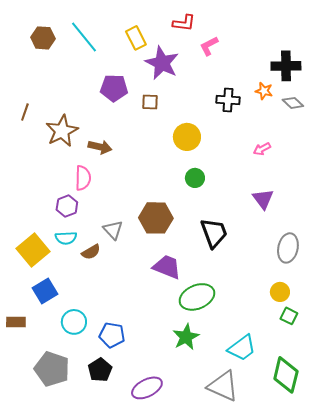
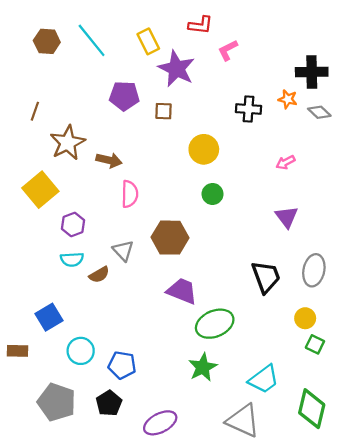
brown line: (25, 112) -> (35, 111), moved
pink semicircle: (83, 178) -> (130, 194), moved
black trapezoid: (214, 233) -> (266, 277), moved
yellow square: (33, 250) -> (40, 190), moved

